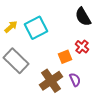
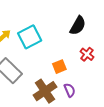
black semicircle: (83, 17) -> (78, 26), turned -120
red cross: (82, 47) -> (87, 54), moved

